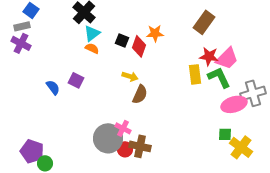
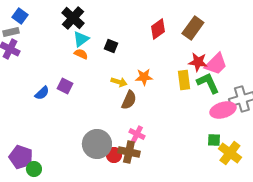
orange star: (155, 33) -> (144, 77), moved
red diamond: (139, 46) -> (158, 29), moved, turned 35
blue semicircle: (53, 87) -> (42, 93), turned 84
pink cross: (123, 128) -> (137, 134), moved

